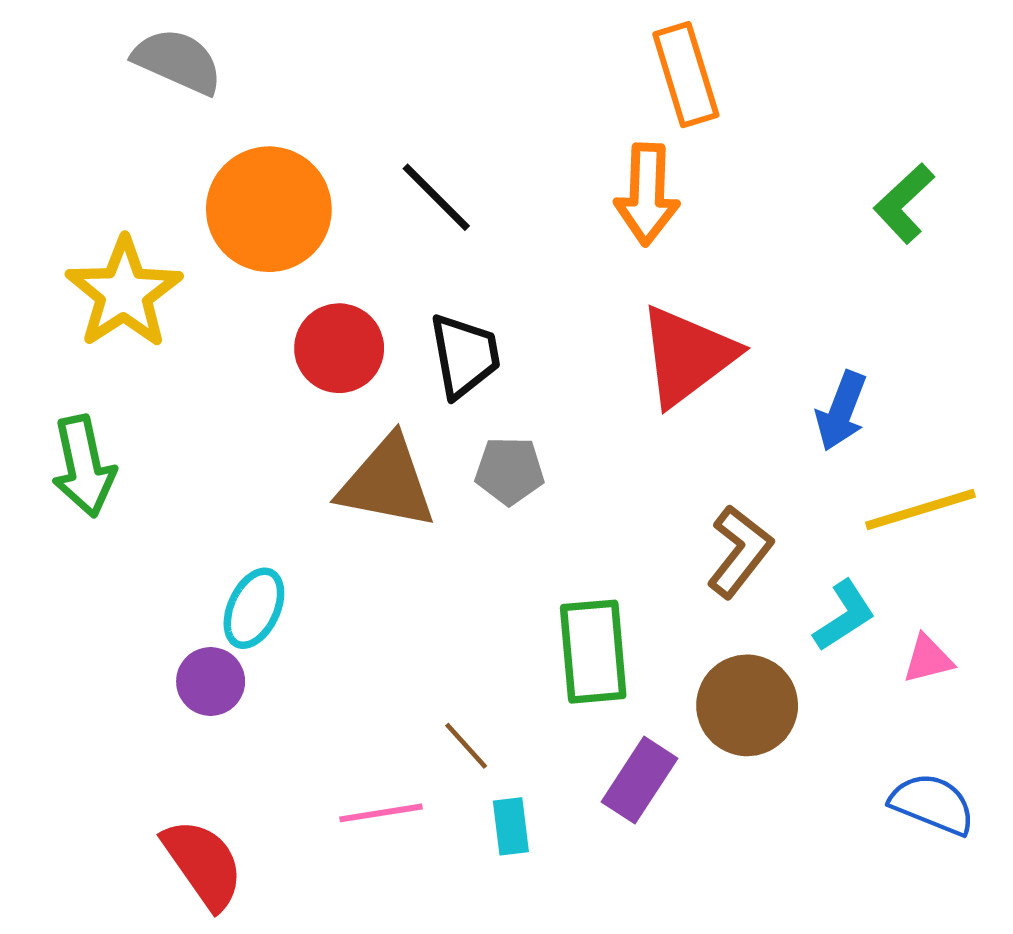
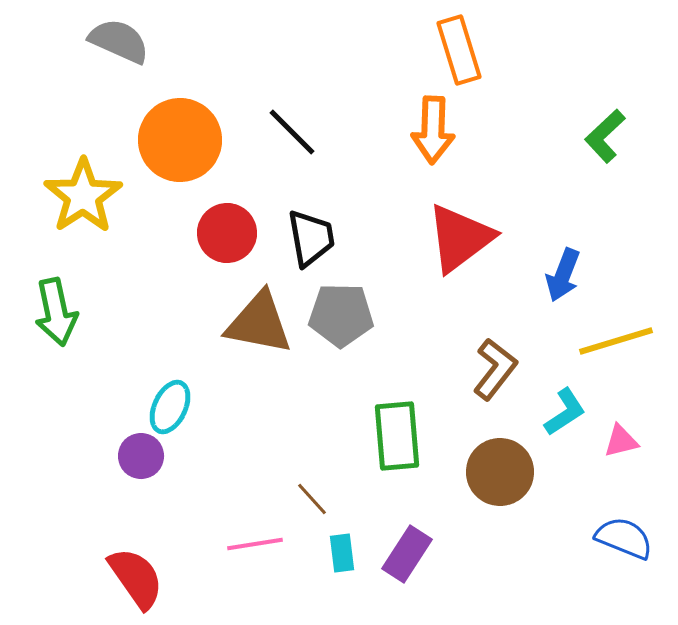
gray pentagon: (509, 471) -> (341, 315), size x1.4
purple rectangle: (640, 780) -> (407, 554), moved

